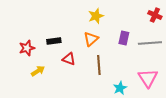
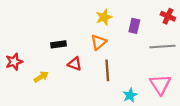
purple rectangle: (124, 38) -> (134, 26), moved
red star: (27, 48) -> (14, 62), moved

